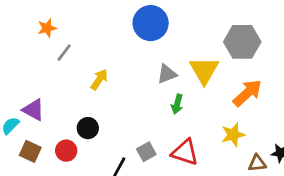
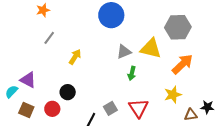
orange star: (47, 28) -> (43, 10), moved
yellow triangle: (204, 70) -> (151, 48), turned -45
red triangle: (185, 152) -> (138, 108), turned 40

